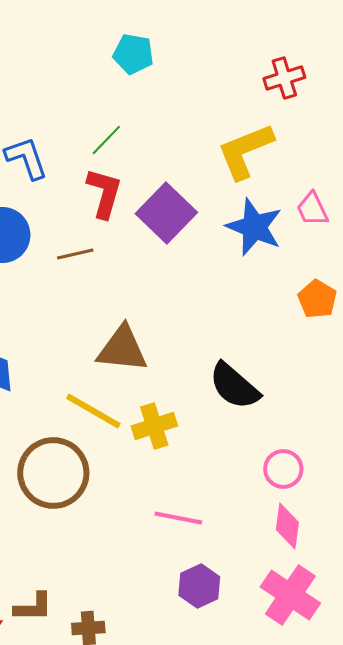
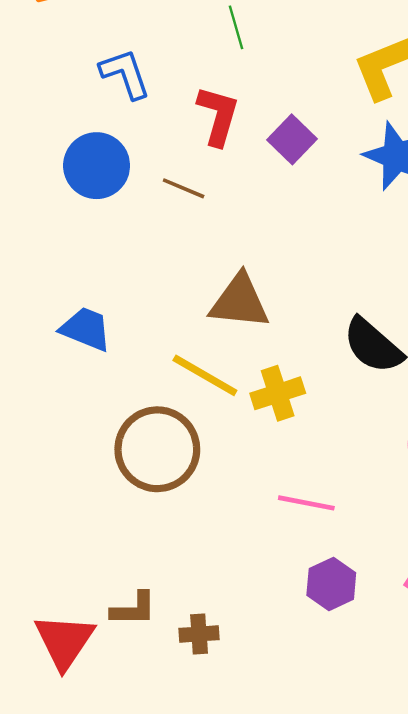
green line: (106, 140) -> (236, 27), moved, turned -60
purple square: (166, 213) -> (292, 139), size x0.7
brown line: (75, 254) -> (184, 188), turned 36

